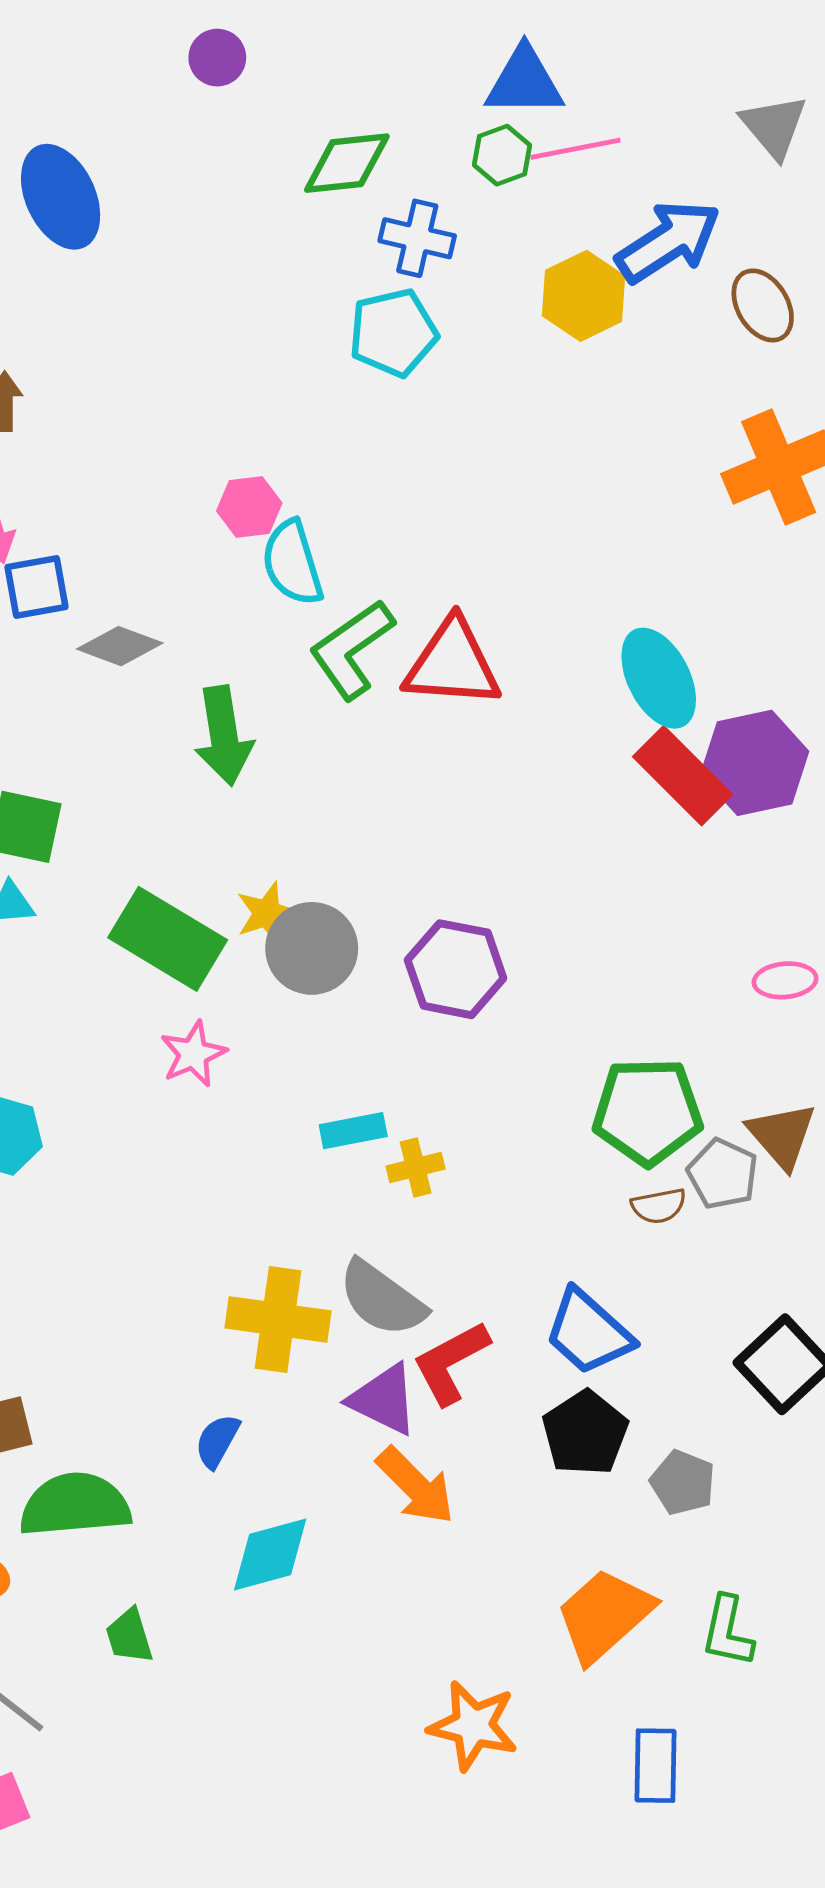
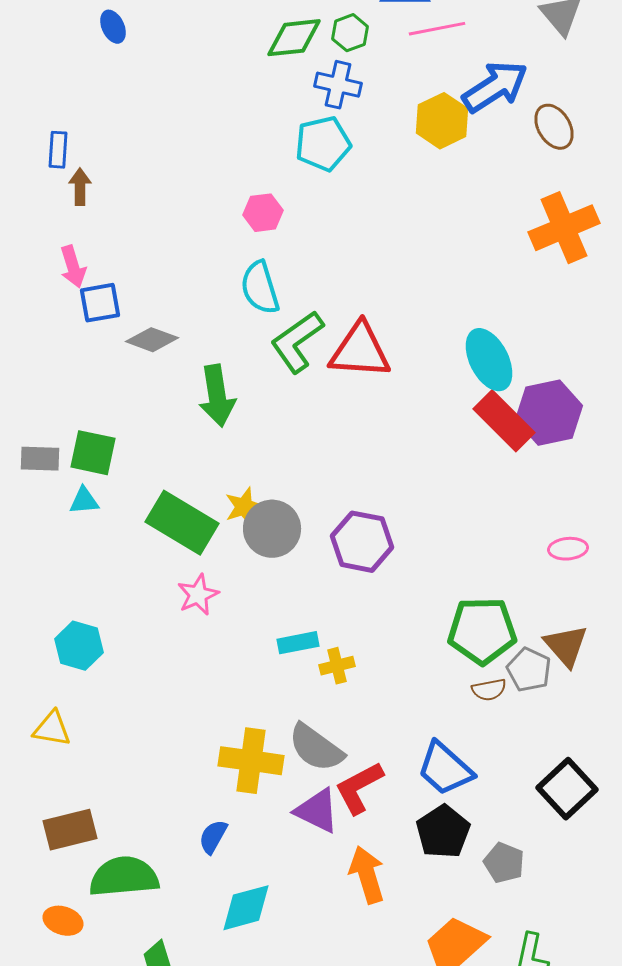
green hexagon: (502, 155) -> (350, 33), moved
blue ellipse: (61, 197) -> (113, 27), moved, size x0.5
pink hexagon: (249, 507) -> (263, 213), moved
orange arrow: (416, 1486) -> (367, 875), moved, turned -152

